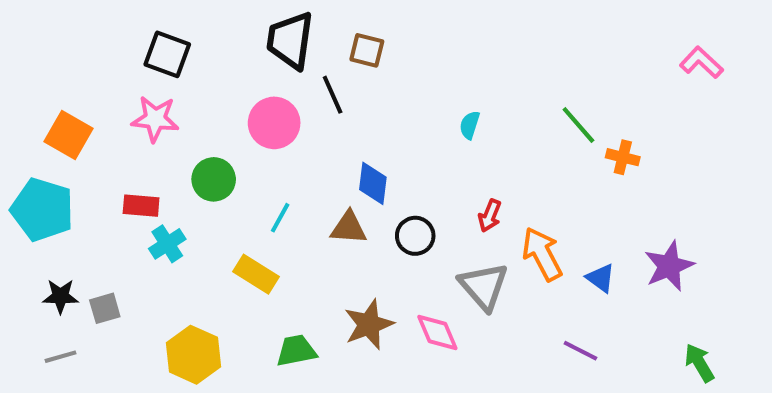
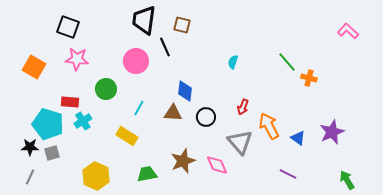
black square: (167, 54) -> (68, 27), moved
cyan pentagon: (42, 210) -> (48, 124), moved
gray line: (60, 357) -> (30, 177), turned -49

